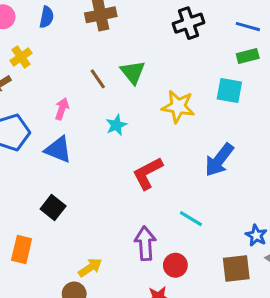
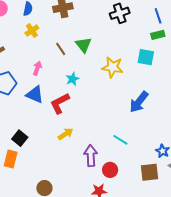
blue line: (248, 27) -> (158, 16), turned 56
yellow cross: (21, 57) -> (32, 31), moved
red L-shape: (148, 173) -> (60, 103), moved
black square: (53, 208) -> (20, 138), moved
yellow arrow: (90, 268) -> (66, 134), moved

